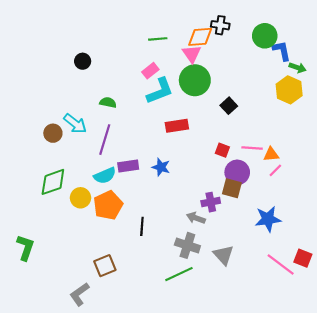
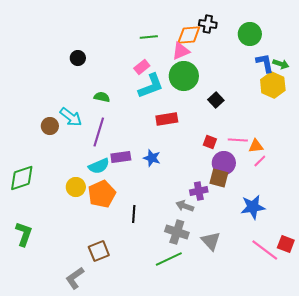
blue L-shape: (282, 51) -> (265, 63), moved
pink triangle: (192, 54) -> (181, 51), turned 42
green diamond: (53, 182) -> (22, 178), moved

